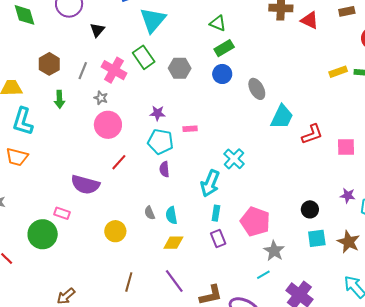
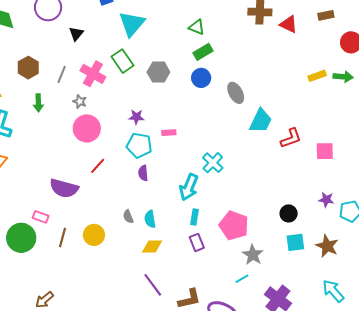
brown line: (129, 282) -> (62, 237), moved

